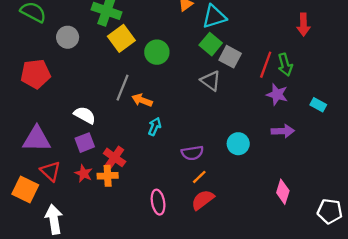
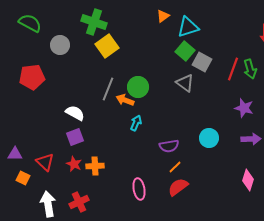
green circle: (157, 52) -> (138, 87), moved
purple star: (277, 94) -> (244, 108), moved
purple arrow: (283, 131) -> (251, 139), moved
purple triangle: (37, 139) -> (15, 154), moved, size x0.6
red cross: (115, 157) -> (79, 202), moved, turned 30
orange square: (25, 189) -> (23, 178), size x0.6

